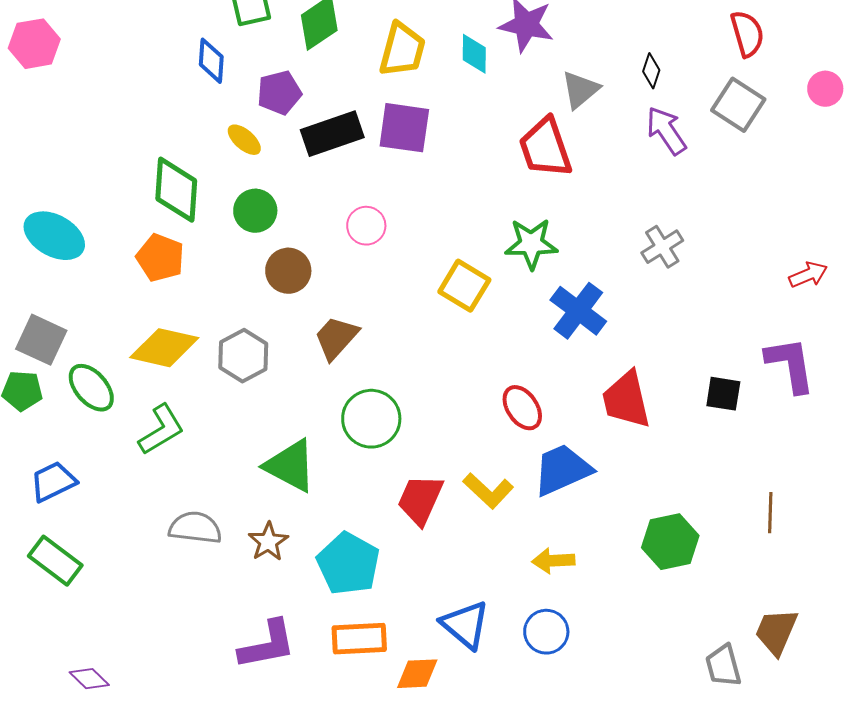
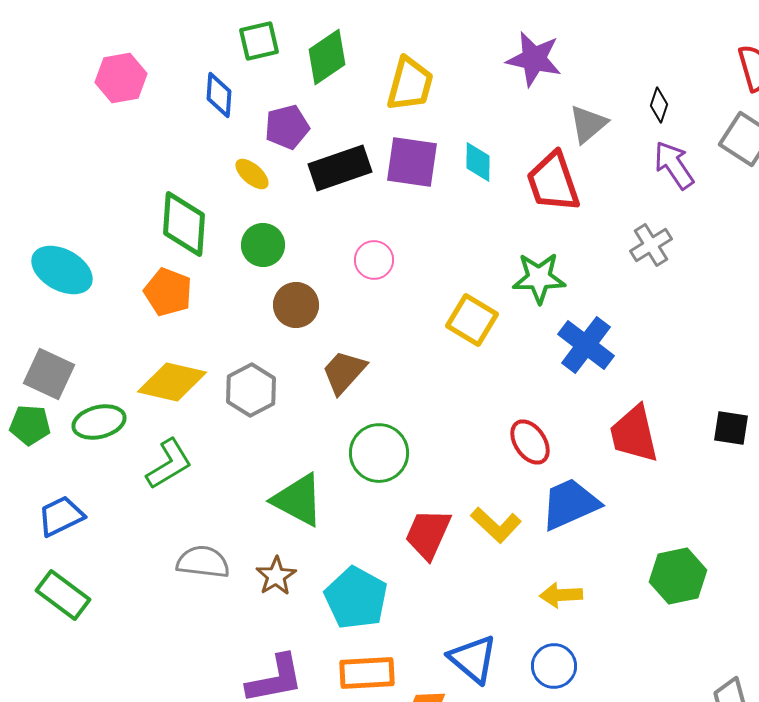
pink hexagon: (34, 44) -> (121, 78), moved
cyan diamond: (474, 54) -> (478, 162), moved
gray cross: (662, 247) -> (651, 245), moved
green ellipse: (91, 388) -> (99, 422), turned -63

